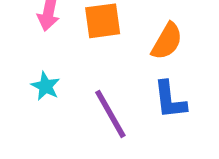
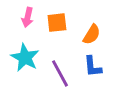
cyan star: (46, 86) -> (25, 58), size x1.8

